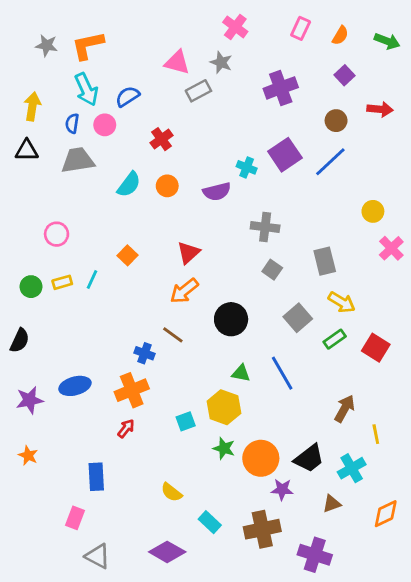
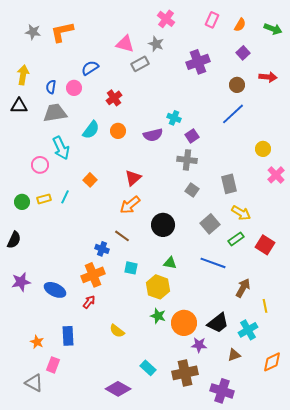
cyan arrow: (86, 89) -> (61, 148), moved
purple square: (285, 155) -> (192, 136), moved, size x0.6
blue line: (282, 373) -> (213, 263), moved, turned -40
blue ellipse: (75, 386) -> (55, 290), moved, turned 40
cyan square: (186, 421) -> (131, 268), moved, turned 32
orange star: (28, 455) -> (37, 342), moved
yellow semicircle: (171, 492) -> (117, 331), moved
gray triangle: (98, 556) -> (34, 383), moved

